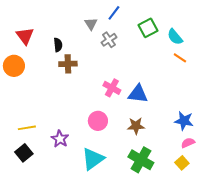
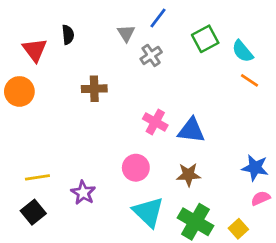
black semicircle: (58, 45) -> (68, 35), moved
cyan triangle: (93, 159) -> (148, 212), moved, turned -40
yellow square: (182, 163) -> (238, 229), moved

